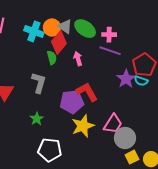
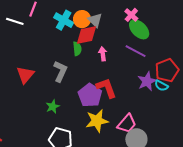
green ellipse: (85, 29) -> (139, 29), moved
pink cross: (109, 35) -> (131, 15), moved, turned 32
red diamond: (59, 43) -> (87, 35), turned 30
purple pentagon: (72, 102) -> (90, 95), turned 30

